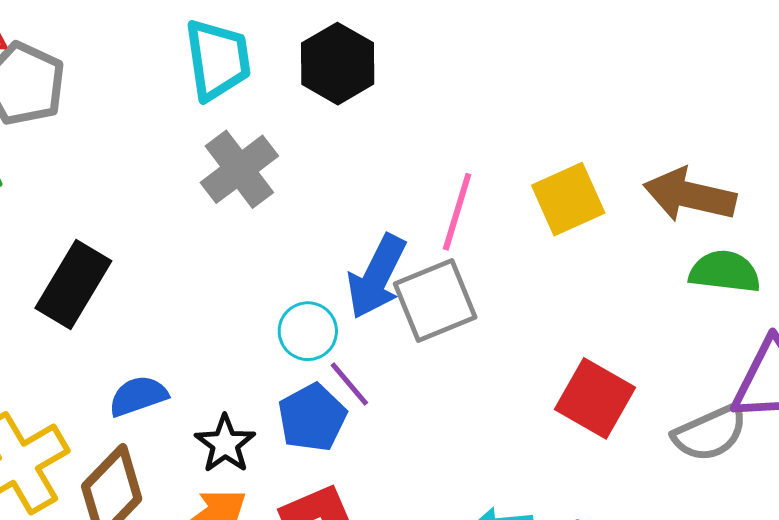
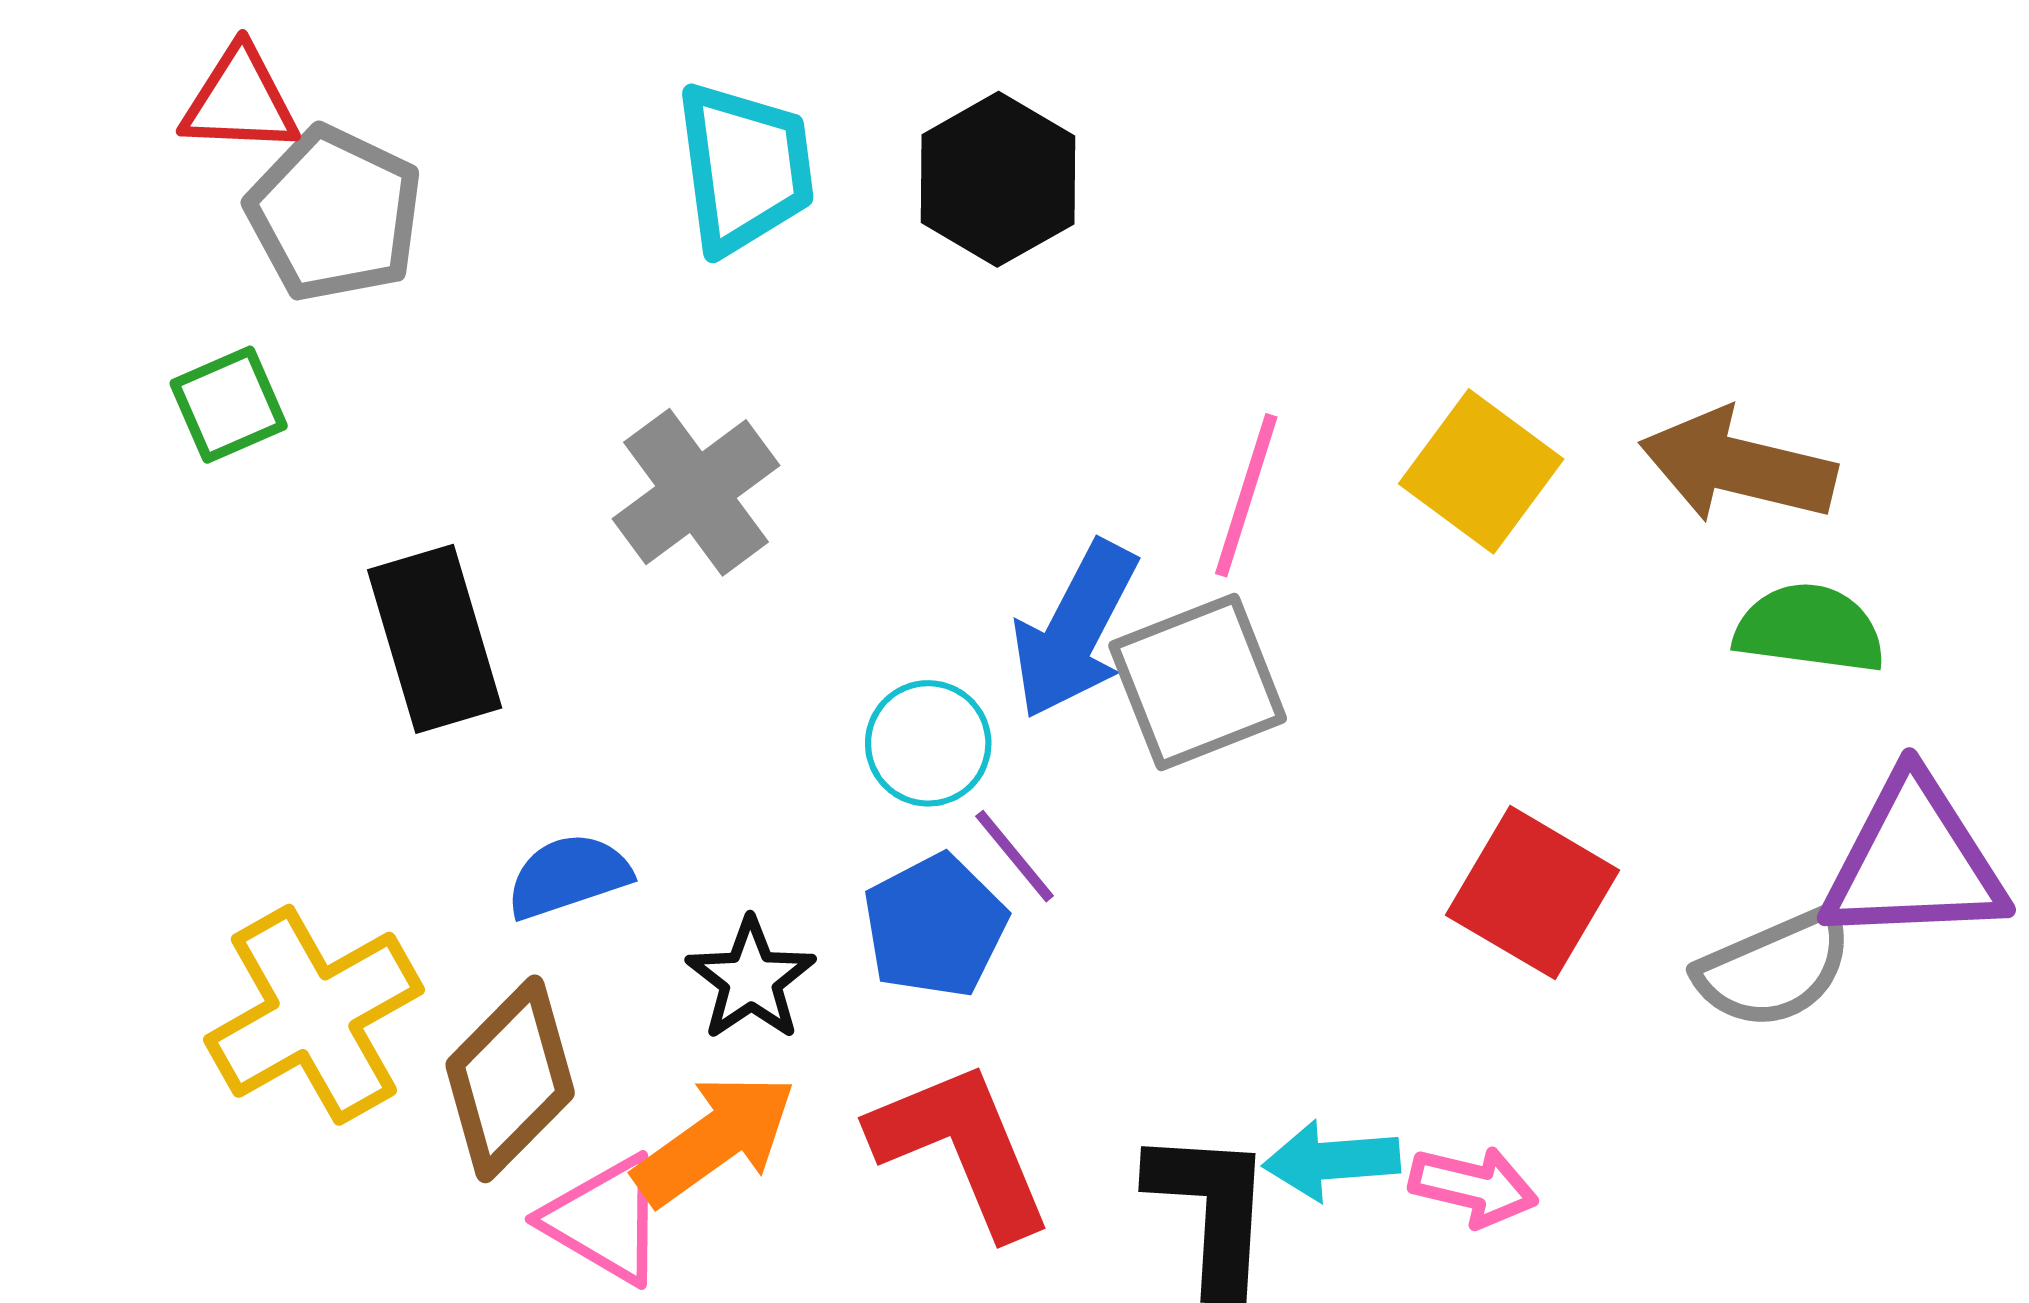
gray cross: (239, 169) -> (696, 492), moved
yellow square: (568, 199) -> (1481, 471), turned -30
black rectangle: (73, 285) -> (435, 639), turned -48

